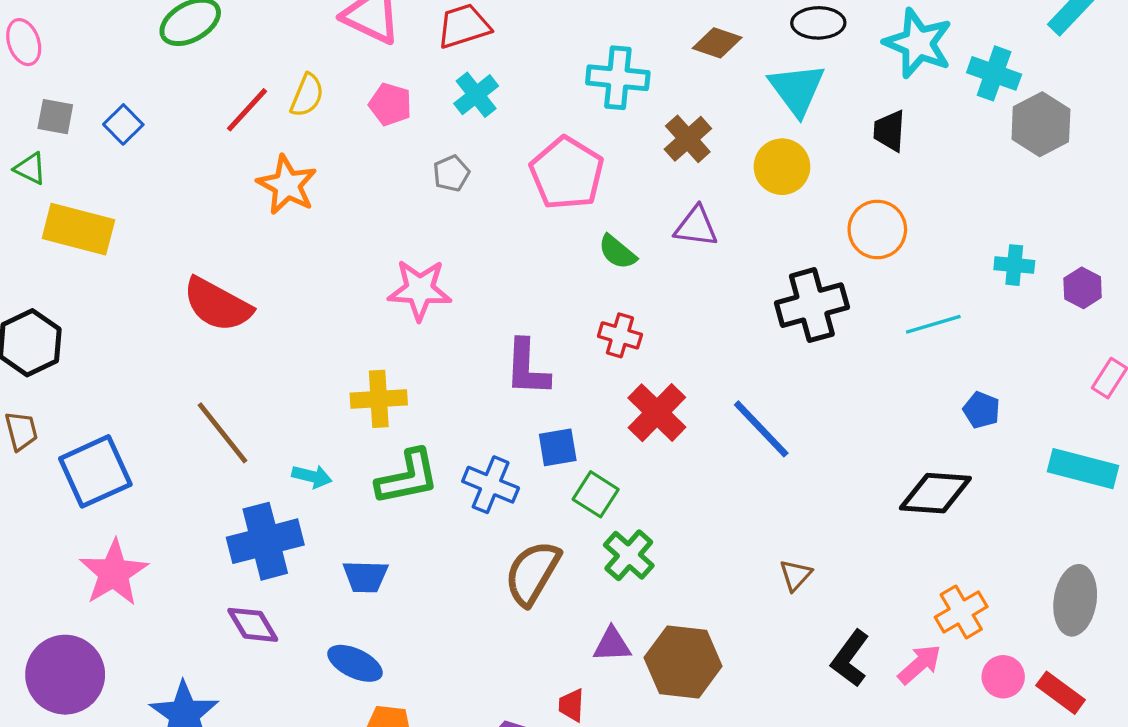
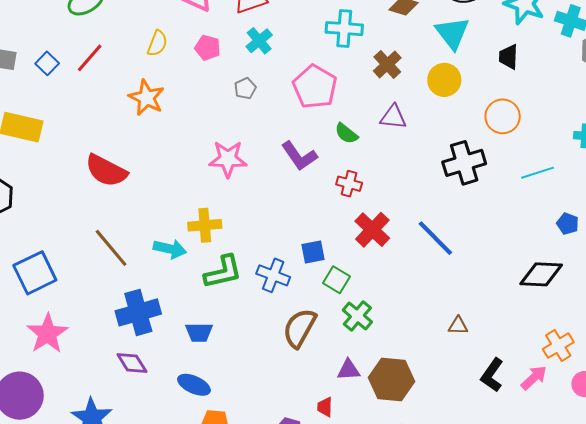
red line: (247, 110) -> (90, 58), moved
purple L-shape: (527, 368) -> (299, 156), moved, turned -36
cyan arrow: (312, 476) -> (170, 249), moved, size x1.4
brown triangle: (796, 575) -> (458, 326), turned 50

